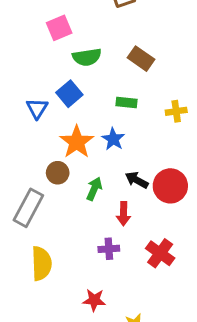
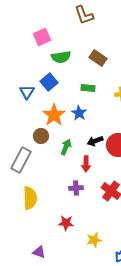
black arrow: (137, 180) -> (95, 141), turned -49

